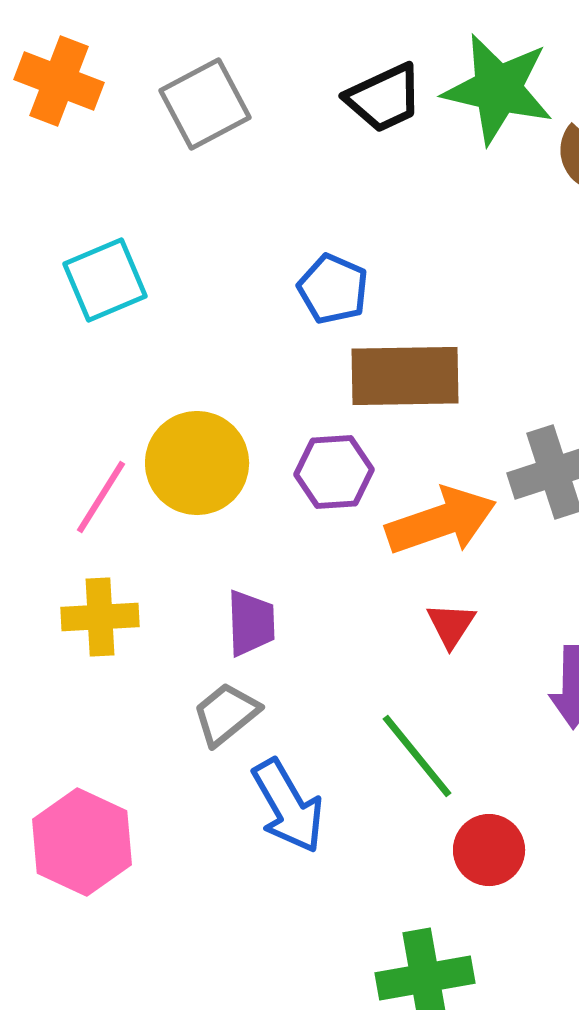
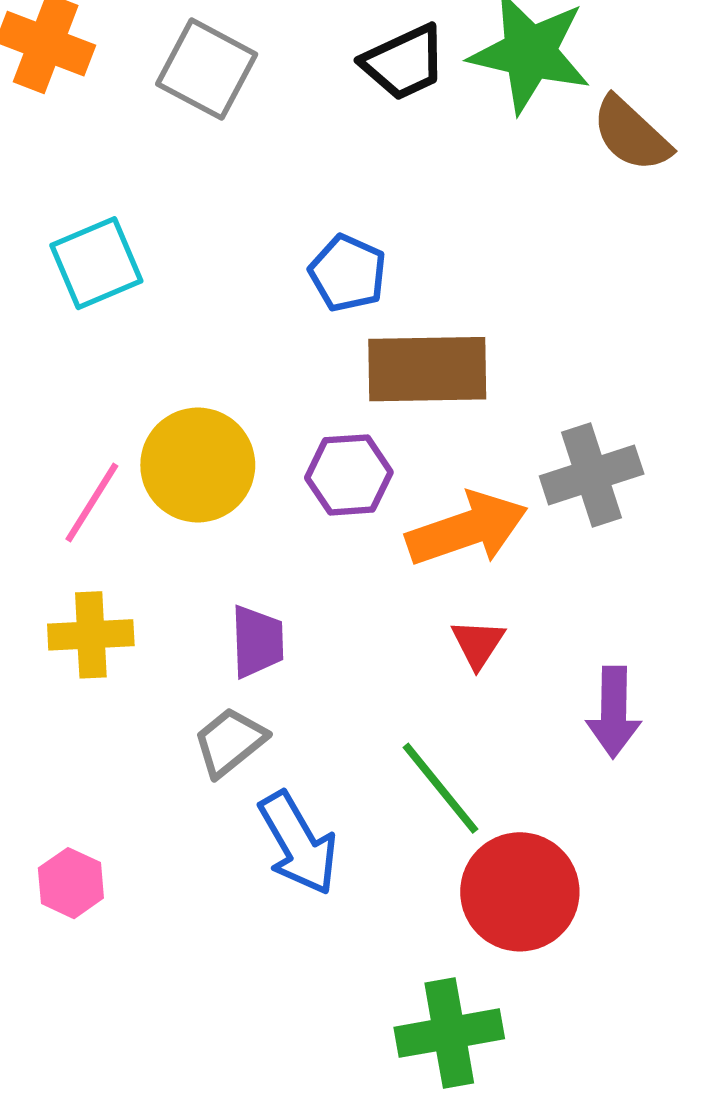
gray square: (205, 104) -> (207, 69), turned -34
pink hexagon: (82, 842) -> (71, 883), size x0.6
red circle: (489, 850) -> (520, 892), size x1.5

